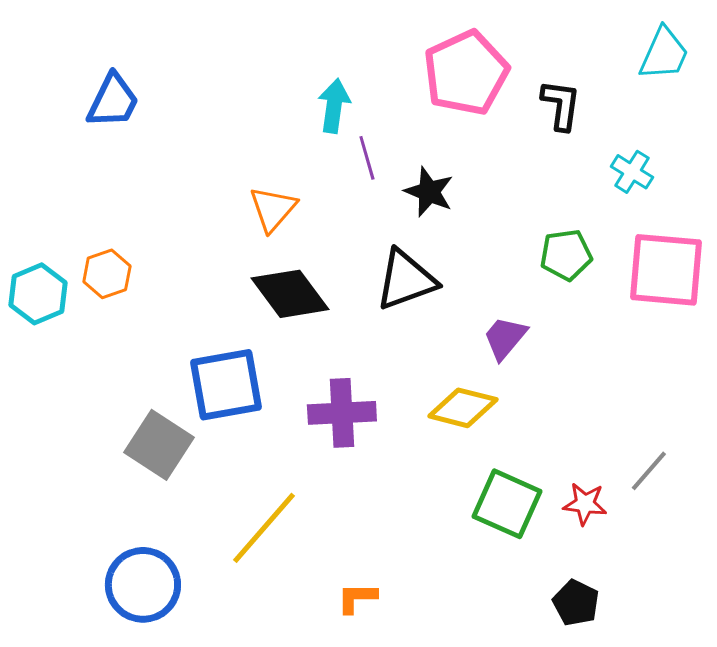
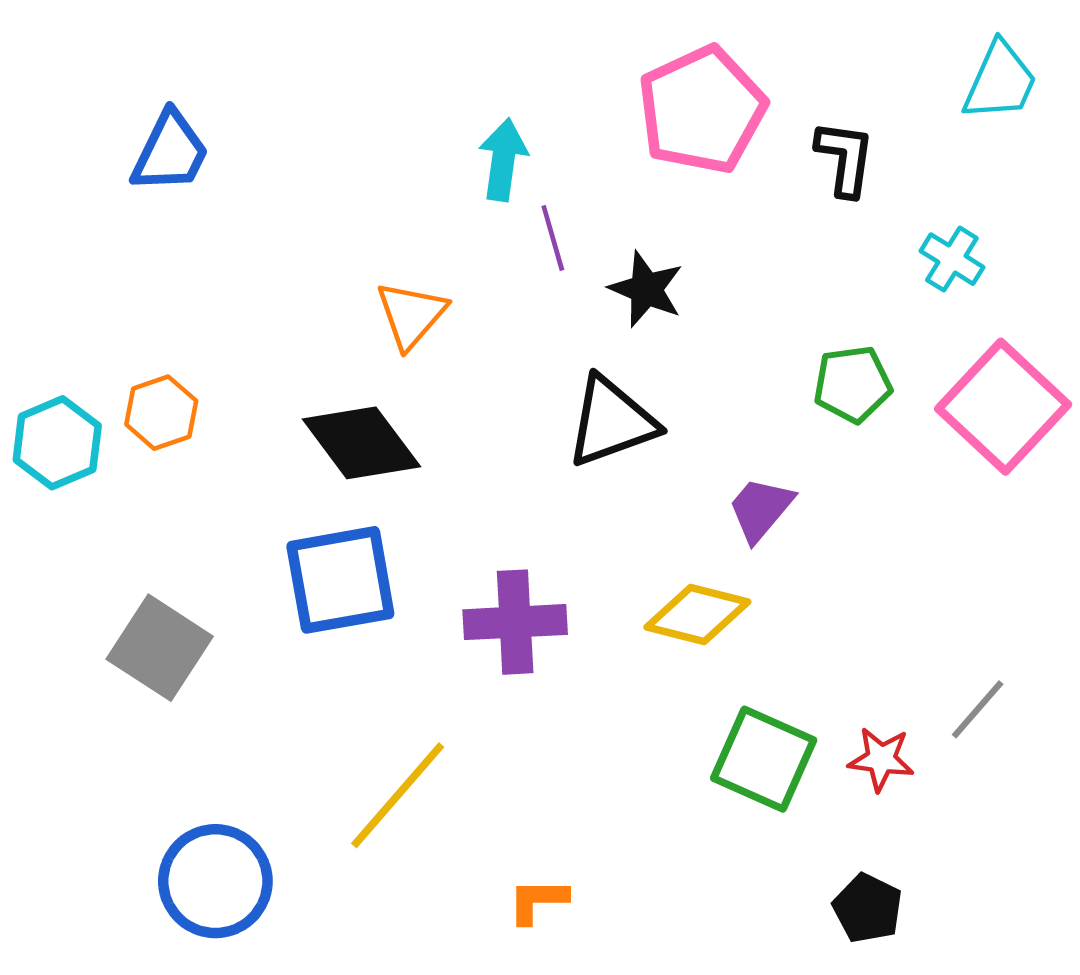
pink square: (666, 270) -> (1003, 407), turned 38
black diamond: (290, 294) -> (361, 443), moved
gray square: (159, 445) -> (160, 648), moved

